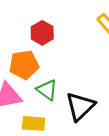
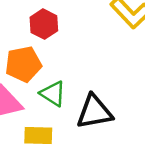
black triangle: (80, 106) -> (94, 112), turned 36

